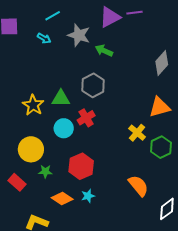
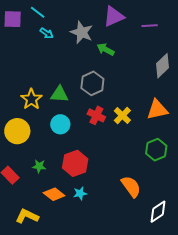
purple line: (135, 13) -> (150, 26), moved
cyan line: (53, 16) -> (38, 12), moved, turned 63
red cross: (86, 118) -> (96, 115), moved, turned -36
yellow cross: (137, 133) -> (122, 116), moved
yellow circle: (31, 149) -> (17, 131), moved

